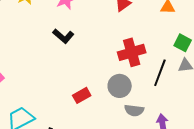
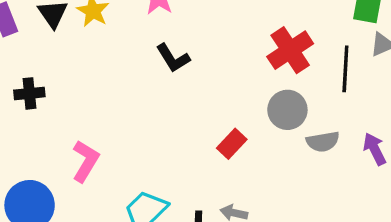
black L-shape: (63, 36) -> (173, 58), turned 35

